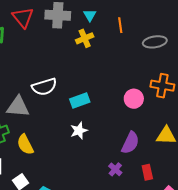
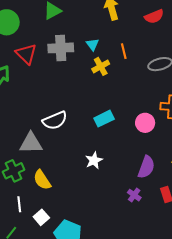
yellow cross: (85, 38) -> (101, 66), moved
cyan rectangle: (80, 101) -> (104, 119), moved

